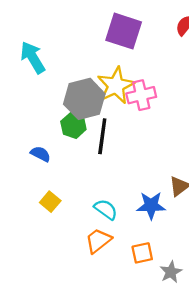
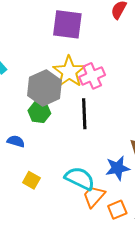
black line: (102, 136) -> (84, 114), moved
cyan semicircle: (106, 209) -> (80, 178), size x1.4
orange trapezoid: (98, 241) -> (94, 196), moved

